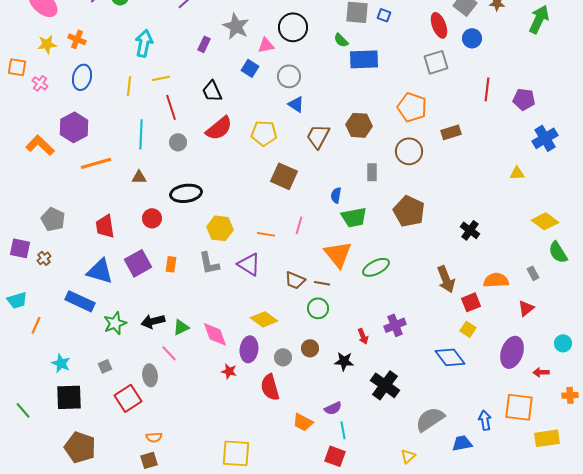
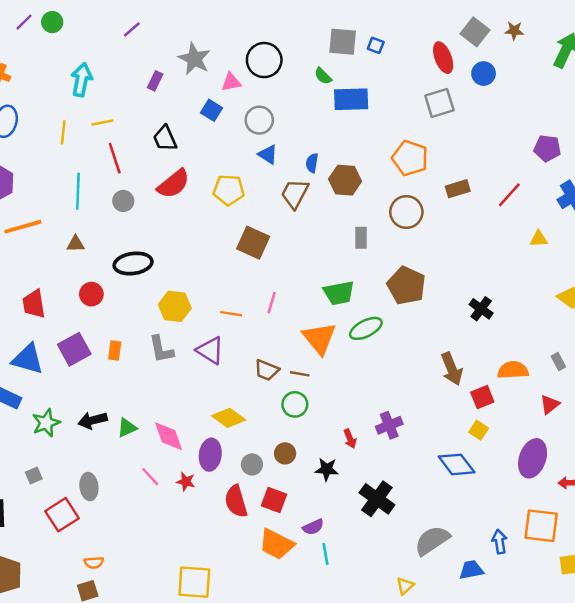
red line: (487, 89) -> (509, 195), moved, turned 35
blue semicircle: (336, 195) -> (312, 163), moved
green ellipse: (376, 267) -> (366, 328), moved
pink line: (169, 353) -> (150, 477), moved
orange trapezoid: (303, 422) -> (276, 544), size x1.4
red square: (335, 456) -> (274, 500), moved

